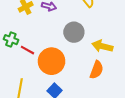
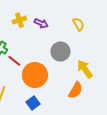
yellow arrow: (102, 46) -> (85, 69), turned 30

